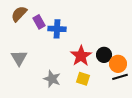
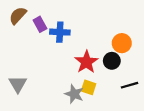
gray triangle: (19, 58) -> (18, 84), moved
orange circle: (118, 64) -> (122, 43), moved
gray star: (52, 79) -> (74, 94), moved

